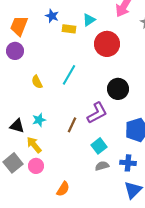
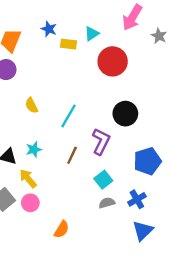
cyan line: (69, 75) -> (69, 116), moved
purple L-shape: (97, 113) -> (101, 141), turned -35
blue cross: (128, 163) -> (137, 199), turned -35

